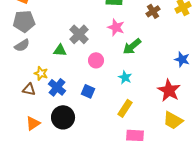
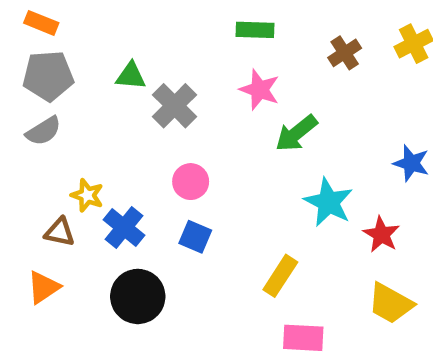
green triangle: (60, 50) -> (131, 76), moved
pink circle: (96, 60) -> (191, 182), moved
cyan star: (125, 77) -> (329, 202), moved, size x1.5
red star: (169, 90) -> (381, 234), size x0.7
orange triangle: (33, 123) -> (44, 287), moved

